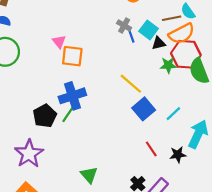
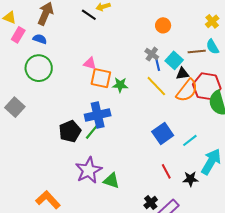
orange semicircle: (182, 34) -> (187, 91), moved, turned -30
pink triangle: (59, 42) -> (90, 63), turned -40
green star: (168, 65) -> (120, 85), moved
yellow line: (131, 84) -> (156, 86), moved
purple star: (29, 154) -> (89, 170), moved
green triangle: (89, 175) -> (111, 181), moved, turned -36

